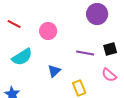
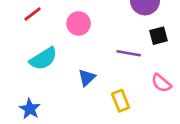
red line: (14, 24) -> (33, 14), turned -64
black square: (110, 49) -> (159, 36), moved

